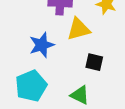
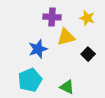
black square: (94, 62) -> (88, 54), moved, turned 32

